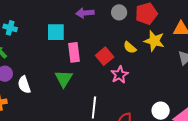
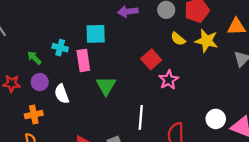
cyan cross: (10, 28) -> (60, 48), moved
yellow semicircle: (130, 47) -> (178, 39), moved
pink rectangle: (74, 52) -> (83, 60), moved

